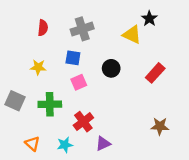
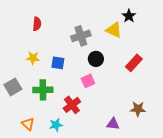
gray cross: (82, 29) -> (81, 36), moved
blue square: (73, 58) -> (58, 63), moved
pink square: (79, 82) -> (88, 81), moved
gray square: (15, 101) -> (13, 87), turned 36
purple triangle: (103, 144) -> (113, 124), moved, turned 32

